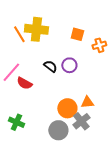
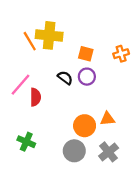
orange square: (77, 34) -> (86, 54), moved
red semicircle: (24, 83) -> (35, 97), turned -119
gray cross: (81, 121) -> (109, 152), moved

